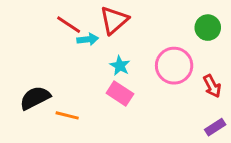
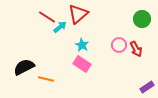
cyan arrow: (88, 39) -> (60, 27), turned -32
pink circle: (174, 66) -> (119, 45), size x0.6
red arrow: (212, 86) -> (136, 49), moved

